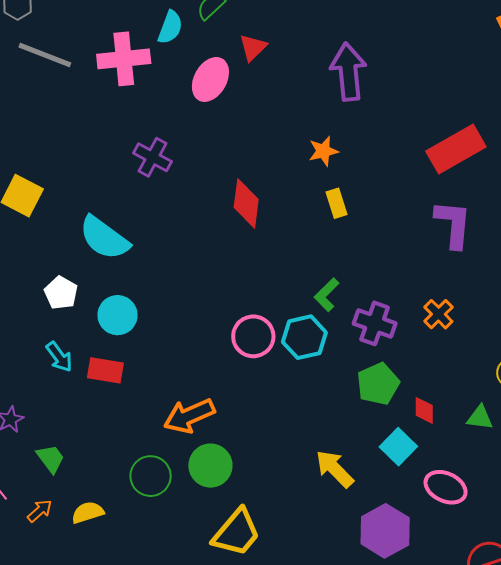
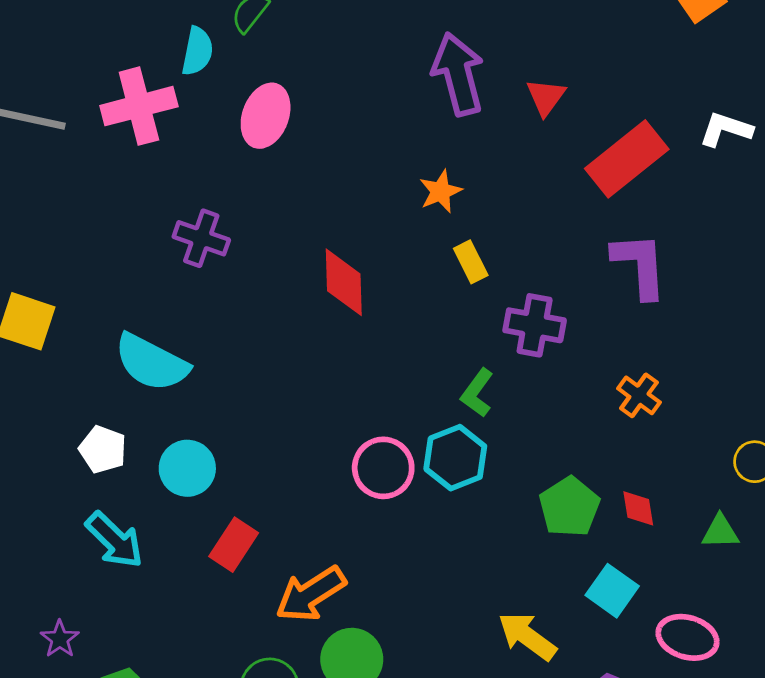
red triangle: (253, 48) -> (546, 97), moved
purple cross: (375, 323) -> (535, 325), moved
cyan arrow: (59, 357) -> (115, 540), size x1.4
red rectangle: (105, 370) -> (234, 545), moved, turned -57
red diamond: (424, 410) -> (638, 508), moved

